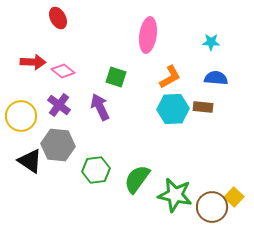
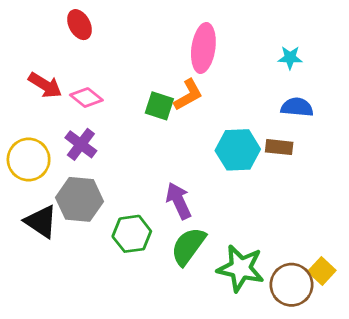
red arrow: (33, 62) -> (45, 85), turned 30
orange L-shape: (170, 77) -> (188, 95), moved
purple arrow: (100, 107) -> (179, 201), moved

